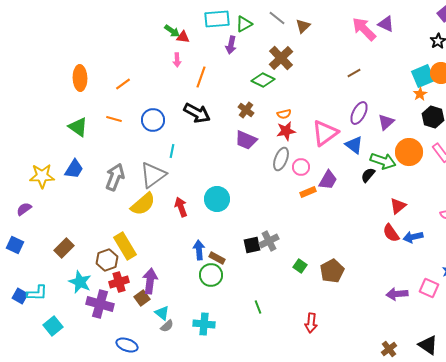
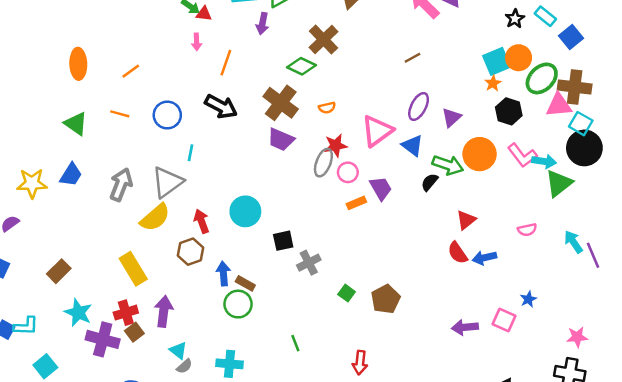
brown cross: (246, 110) -> (281, 103), size x1.8
red star: (286, 131) -> (336, 146), moved
purple trapezoid: (328, 180) -> (381, 188), turned -60
black square: (252, 245) -> (283, 241), moved
brown hexagon: (107, 260) -> (190, 252), moved
brown square: (142, 298) -> (134, 332), moved

